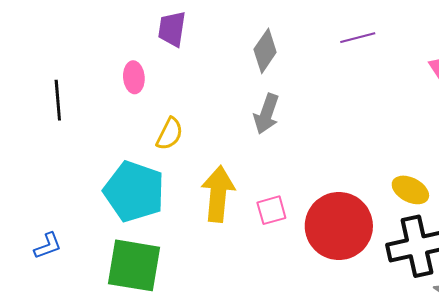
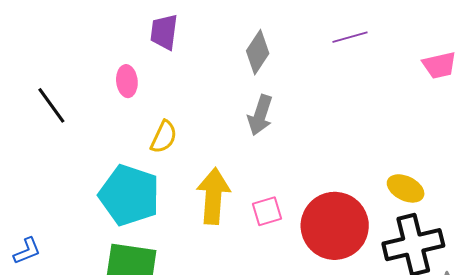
black line: (58, 100) -> (51, 105), turned -30
blue L-shape: (48, 246) -> (27, 251), moved

